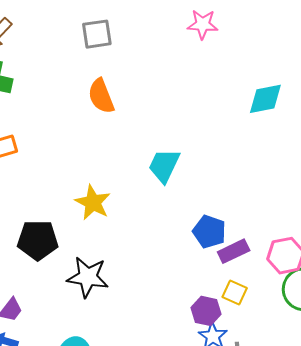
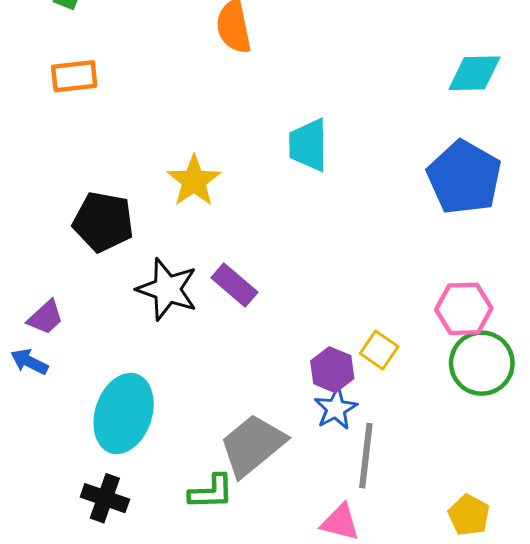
cyan trapezoid: (164, 166) -> (308, 145), turned -36
blue pentagon: (209, 232) -> (464, 178), moved, size x1.5
purple rectangle: (234, 251) -> (234, 285), moved, turned 56

